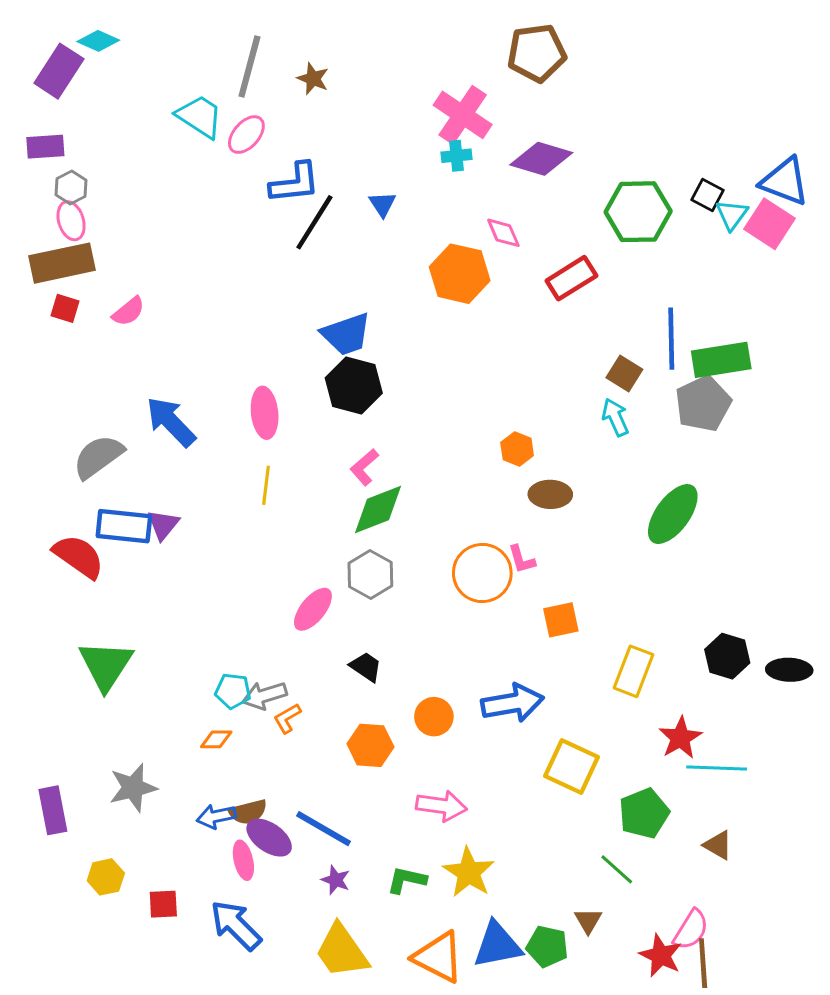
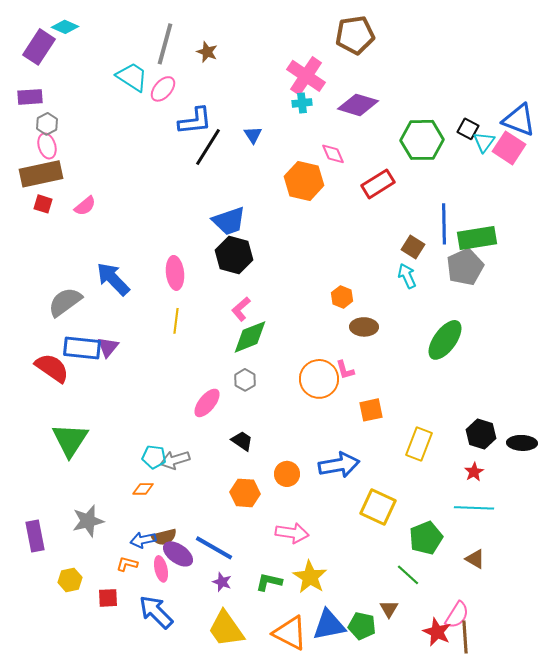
gray hexagon: (370, 575) -> (245, 380), size x0.7
orange L-shape: (287, 718) -> (127, 564), moved, turned 45
red star: (680, 738) -> (474, 472), moved, size x0.7

